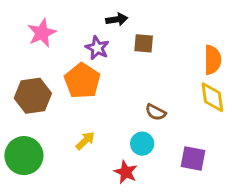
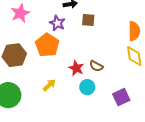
purple square: (193, 159) -> (121, 97), turned -36
red star: (126, 172) -> (76, 68), moved

